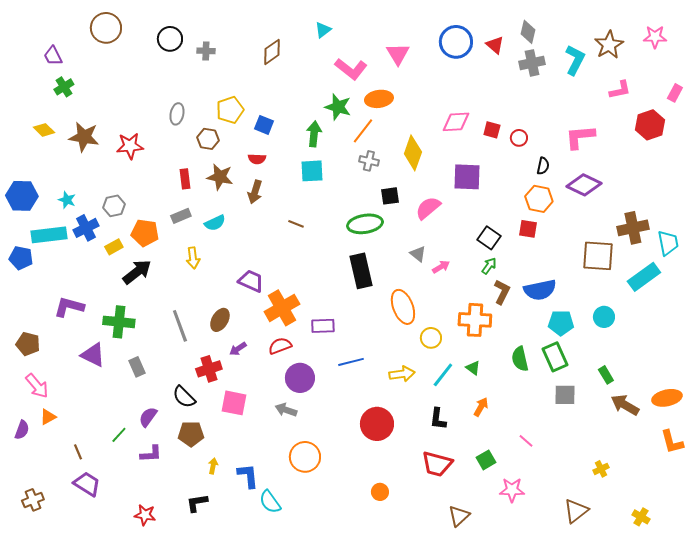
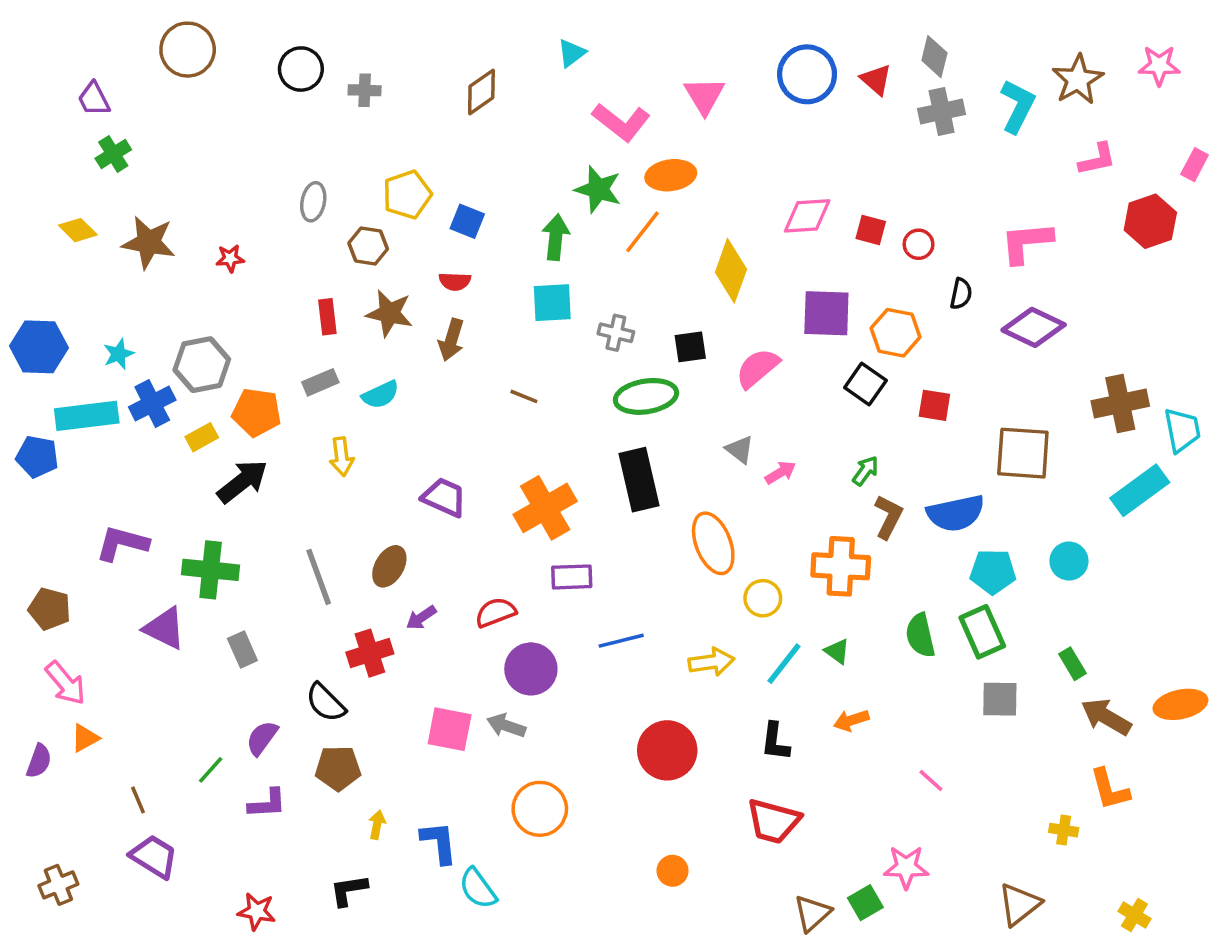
red star: (130, 146) -> (230, 258), size x0.6
gray cross: (369, 161) -> (616, 333), moved
orange hexagon: (539, 199) -> (896, 333), moved
cyan star: (67, 200) -> (119, 354), turned 30
gray hexagon: (114, 206) -> (202, 365), size x1.4
black square: (489, 238) -> (865, 384), moved
brown square: (598, 256) -> (1023, 453), moved
orange cross: (282, 308) -> (545, 508), moved
pink square: (234, 403) -> (450, 729), moved
orange arrow: (481, 407) -> (851, 720), turned -138
orange L-shape: (672, 442) -> (1110, 789), moved
green square: (486, 460) -> (865, 903), moved
yellow cross: (601, 469) -> (1064, 830), turned 35

